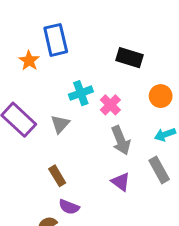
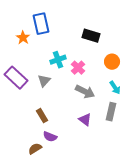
cyan arrow: (165, 134) -> (115, 88), turned -104
gray arrow: (121, 140) -> (85, 92), turned -42
gray rectangle: (159, 170) -> (111, 112), turned 42

